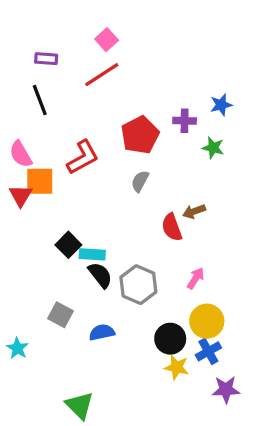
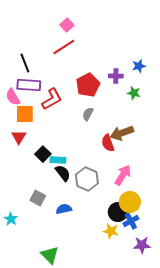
purple rectangle: (46, 59) -> (29, 85), moved, size x1.6
red triangle: (21, 196) -> (19, 137), moved
brown arrow: (194, 211) -> (122, 133), size x1.6
pink arrow: (196, 278) -> (123, 175), size x1.5
black circle: (170, 339) -> (118, 212), moved

